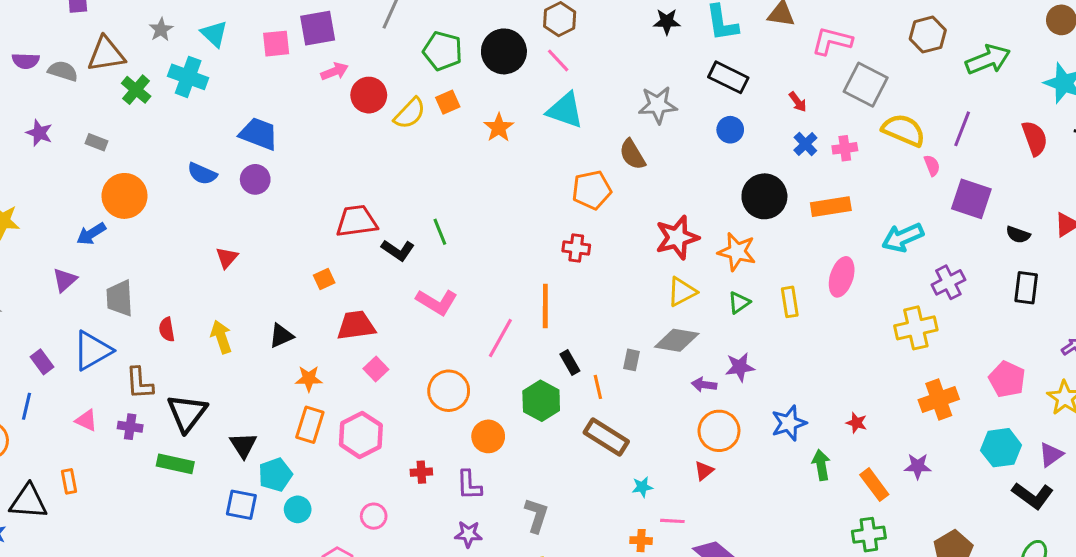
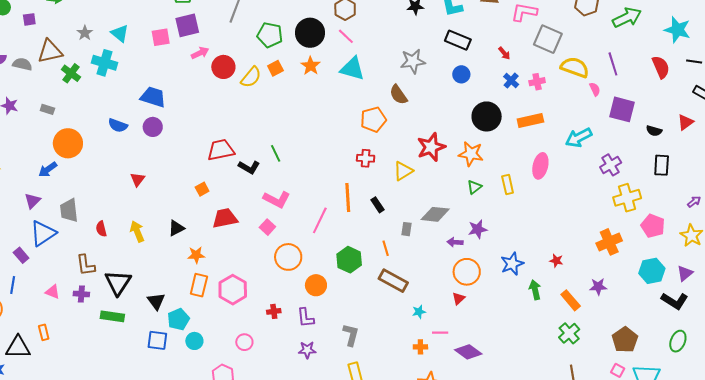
orange star: (499, 128) -> (311, 66), moved
purple line: (962, 129) -> (613, 64), turned -35
yellow triangle: (682, 292) -> (403, 171), moved
yellow cross: (916, 328) -> (627, 198), moved
blue triangle: (92, 350) -> (43, 233), moved
black rectangle: (570, 362) -> (378, 205), moved
pink square: (376, 369) -> (267, 227), moved
green cross: (869, 535) -> (569, 333), turned -30

